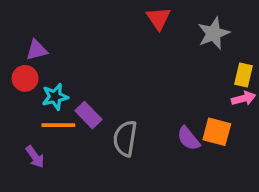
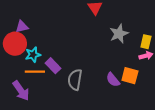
gray star: (213, 33) -> (119, 34), moved
red circle: (25, 78) -> (15, 44), size x1.5
purple arrow: (35, 157) -> (21, 91), size x1.5

